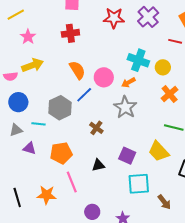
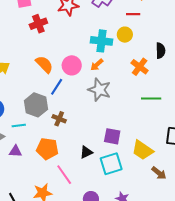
red cross: (70, 33) -> (38, 24), moved
yellow circle: (163, 67) -> (125, 35), moved
brown cross: (96, 128) -> (59, 119), moved
yellow trapezoid: (159, 151) -> (143, 150), moved
orange pentagon: (61, 153) -> (47, 149), turned 30
cyan square: (139, 184) -> (111, 164), moved

